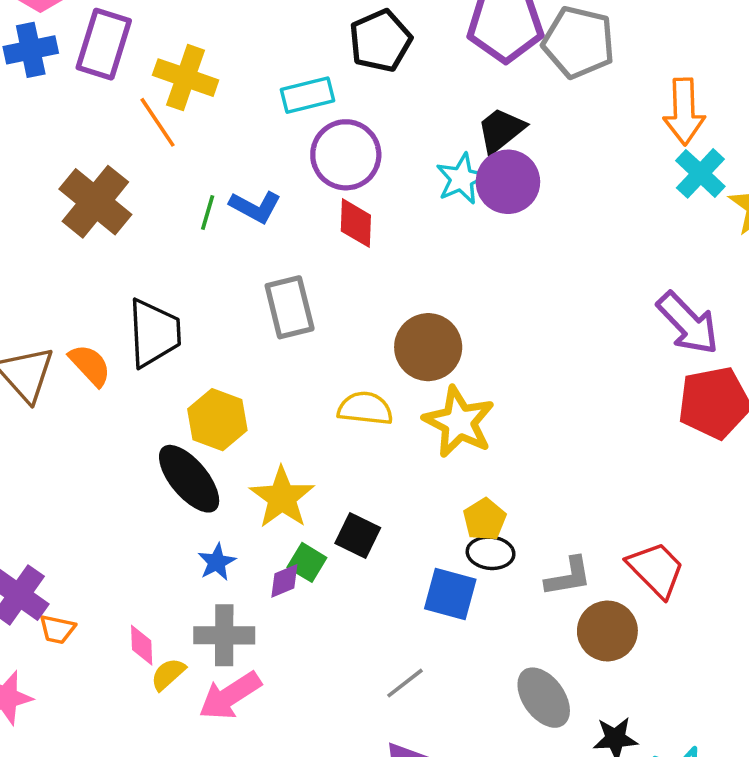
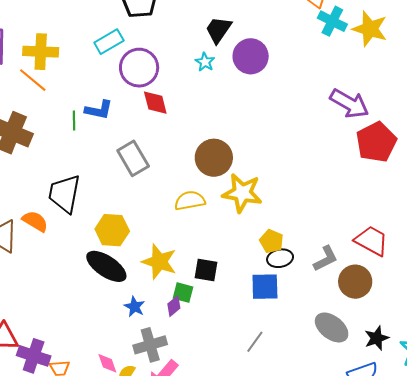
cyan star: (461, 179) -> (205, 62), size x0.7
purple circle: (508, 182) -> (251, 56), moved
black trapezoid: (154, 333) -> (64, 194), turned -150

